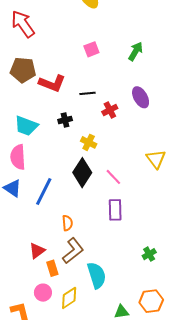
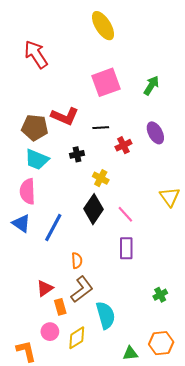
pink square: (91, 49) -> (106, 82), size x1.8
brown pentagon: (23, 70) -> (35, 128), moved

